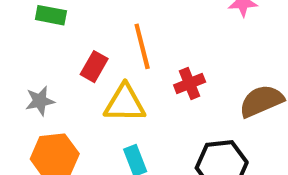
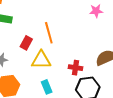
red cross: (190, 84) -> (75, 68), moved, turned 32

